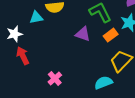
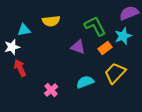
cyan triangle: (36, 17) -> (24, 30), moved
cyan semicircle: (103, 83) -> (85, 82), moved

